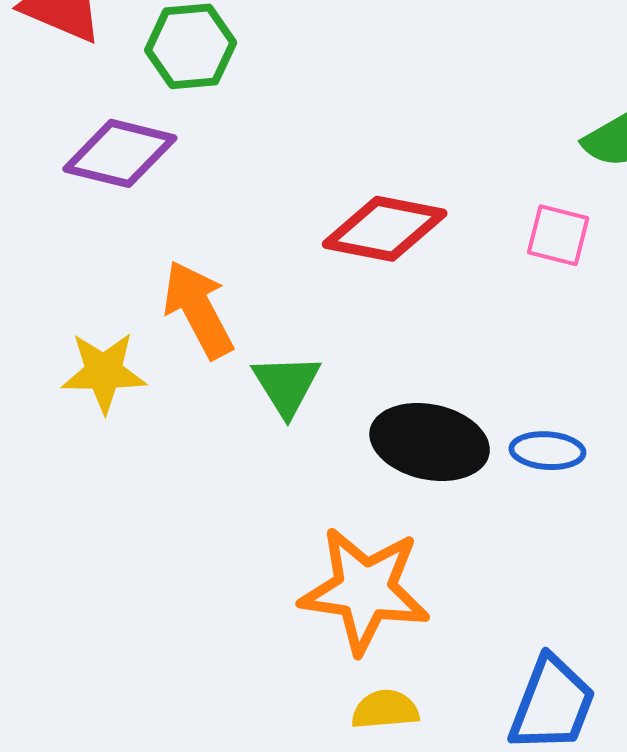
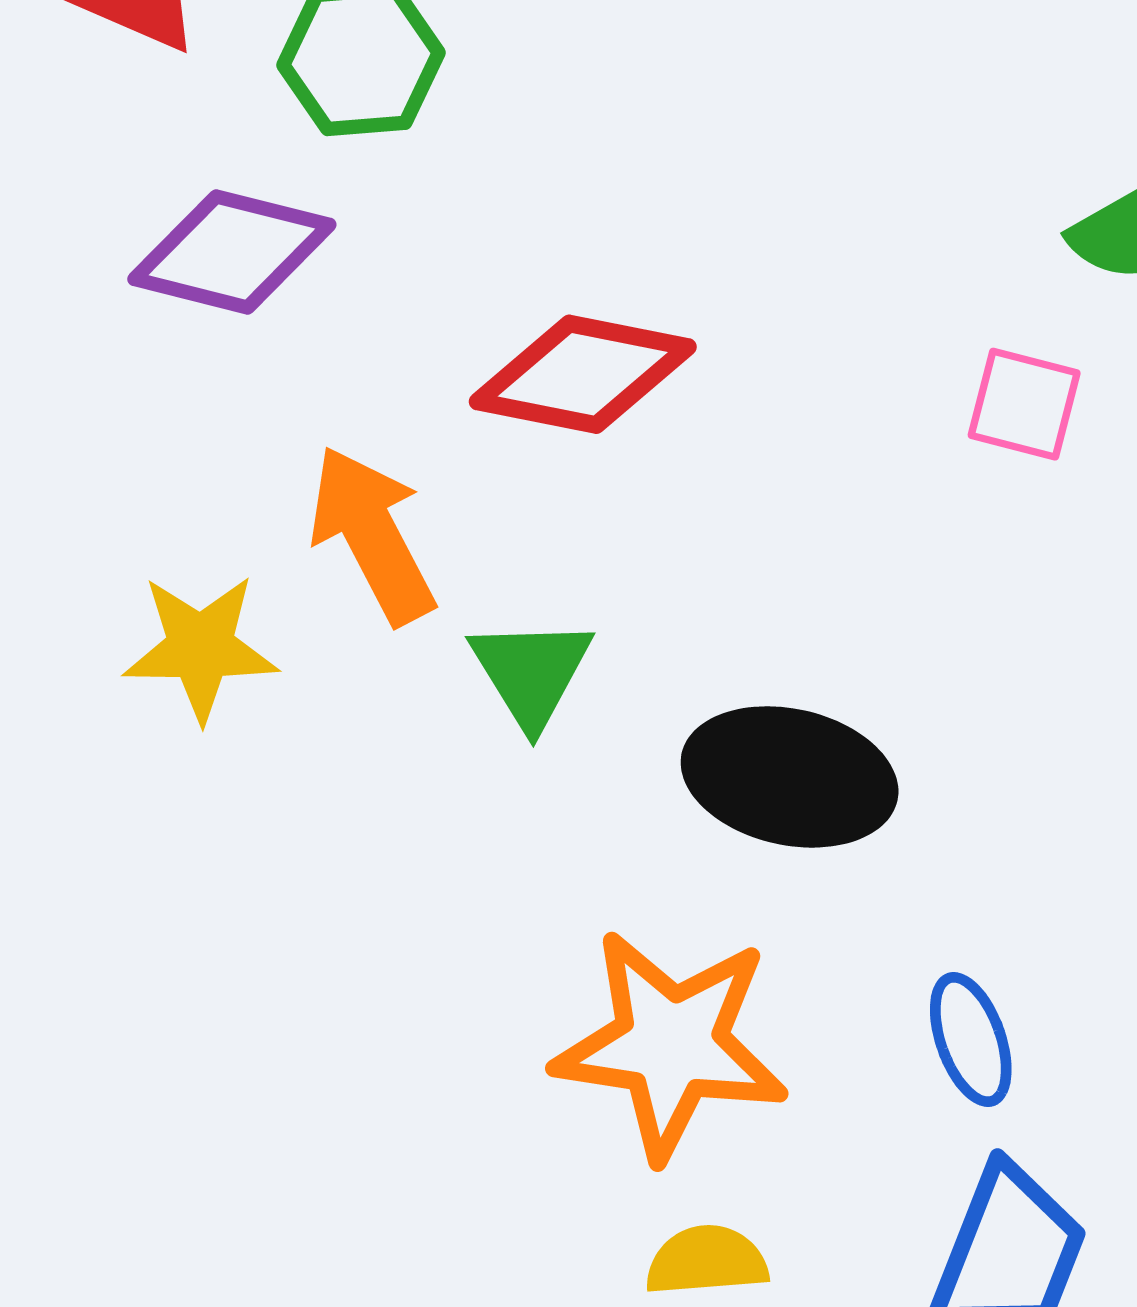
red diamond: (385, 229) -> (583, 374), moved
blue ellipse: (547, 451) -> (971, 1040), moved, turned 66

